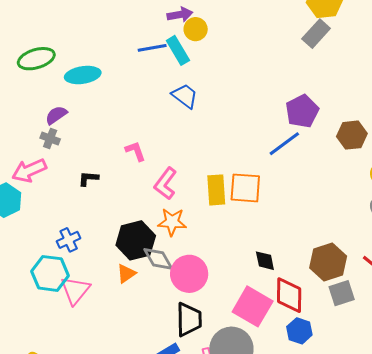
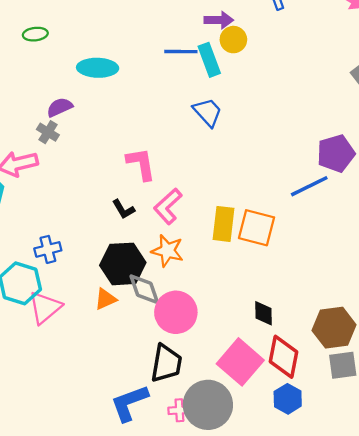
green ellipse: (36, 59) -> (35, 34), moved, size x0.6
pink L-shape: (135, 151) -> (141, 164), size x1.4
black L-shape: (88, 179) -> (123, 209), moved, turned -135

